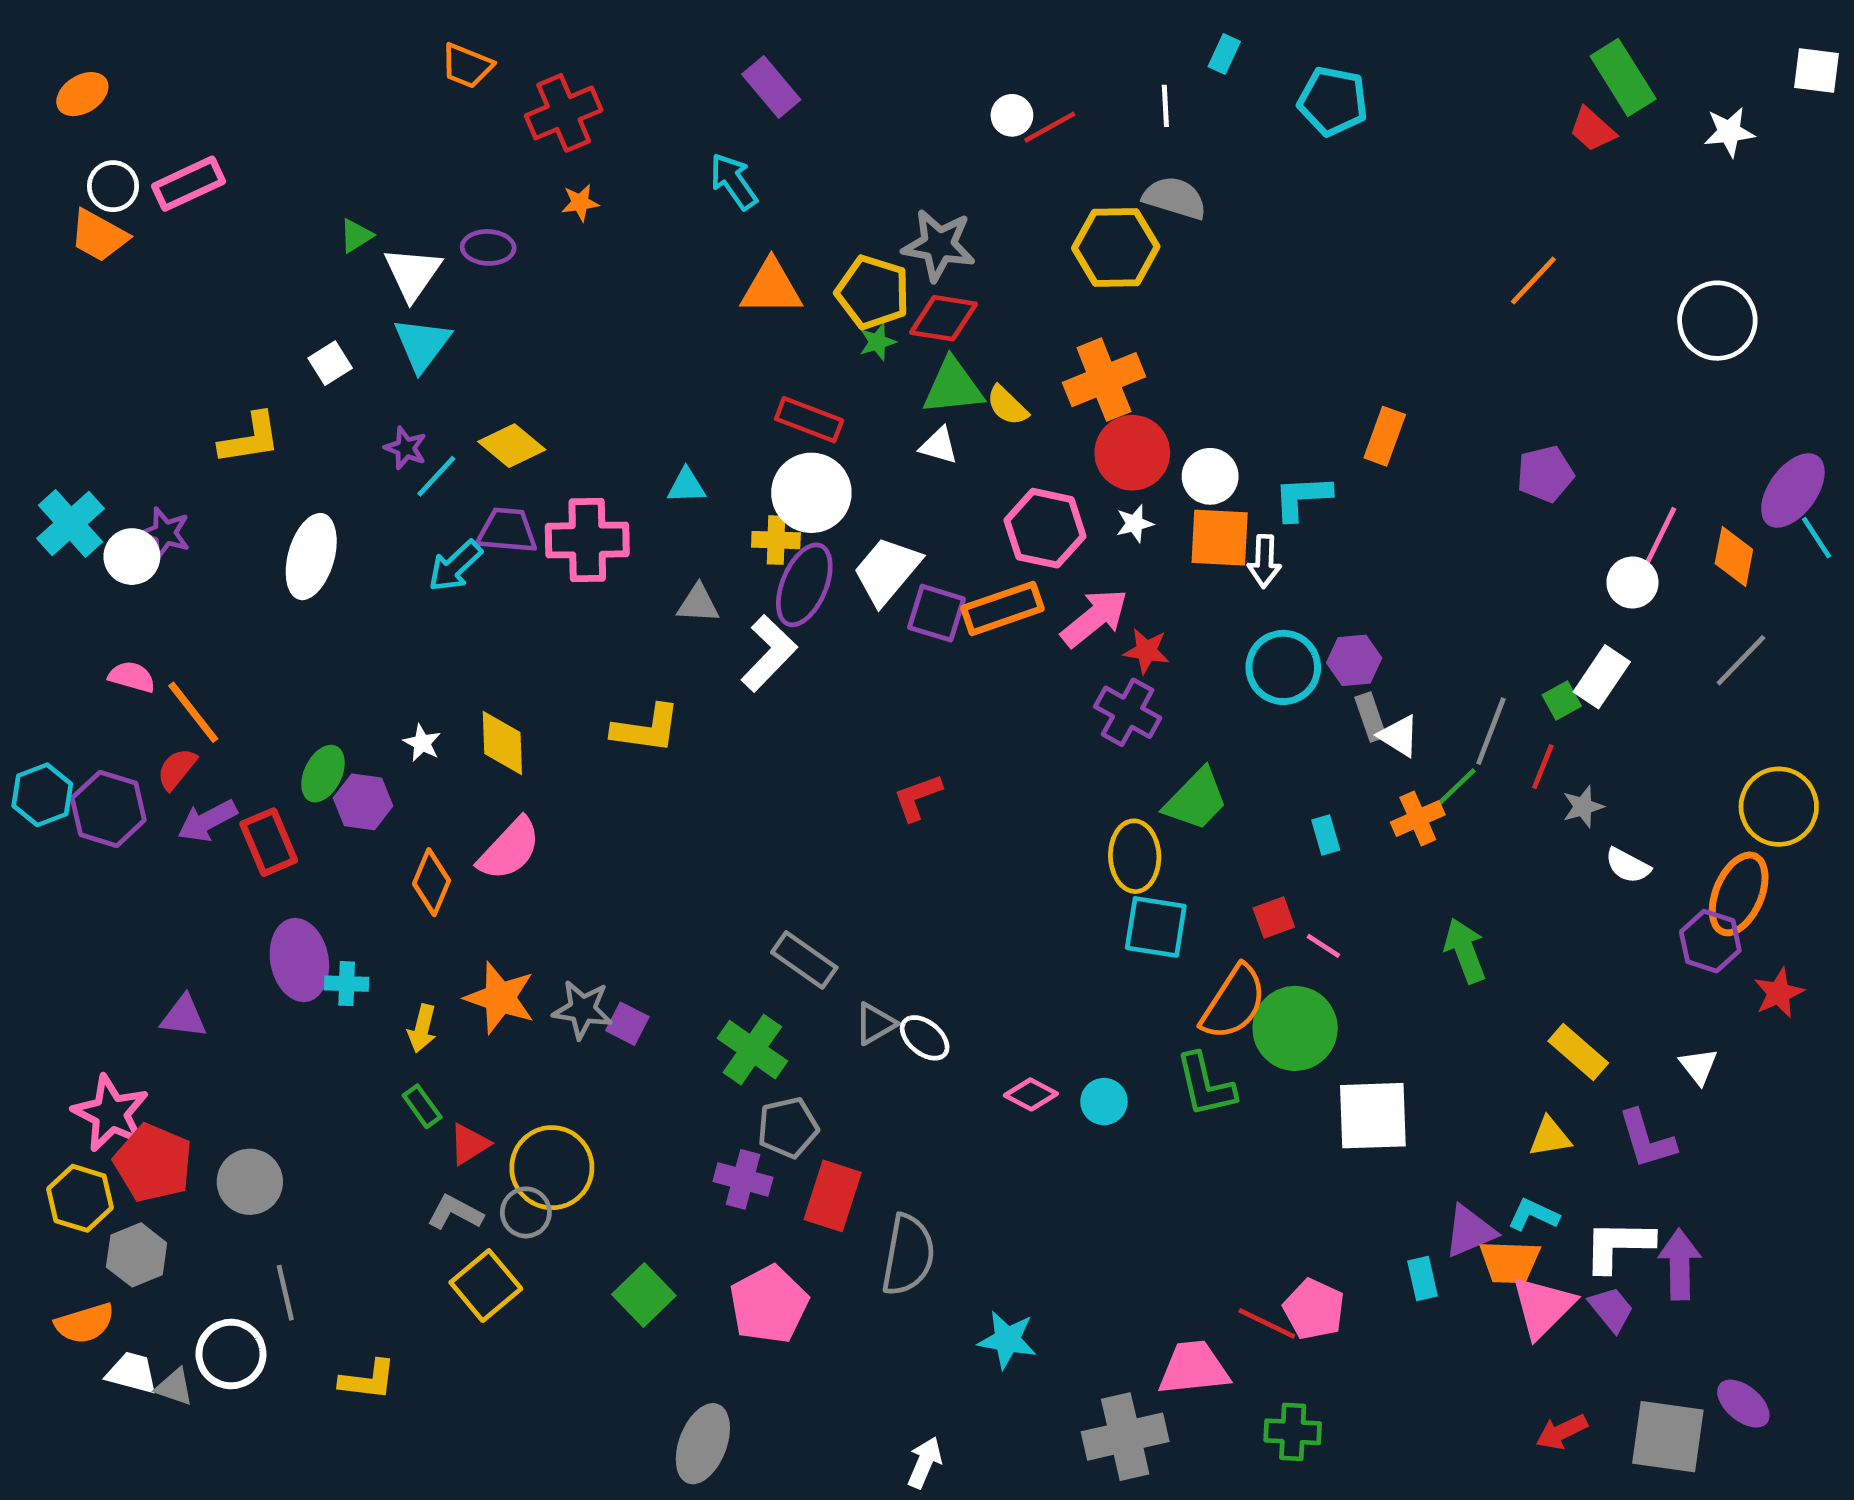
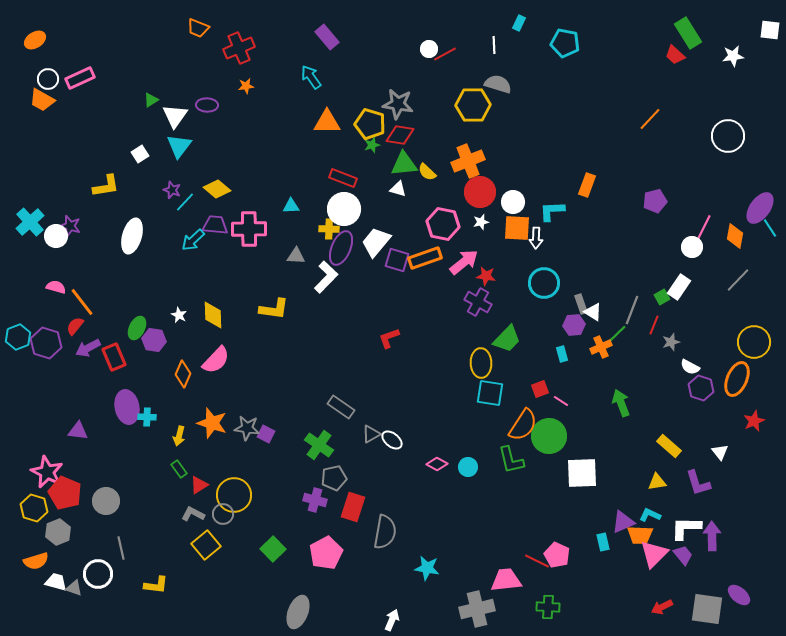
purple hexagon: (1354, 660) -> (574, 325), moved
purple hexagon: (1710, 941) -> (701, 388), moved

